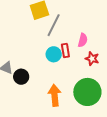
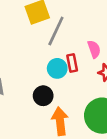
pink semicircle: (83, 40) -> (94, 49), turned -32
black circle: (21, 77) -> (43, 96), moved

